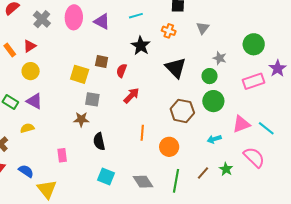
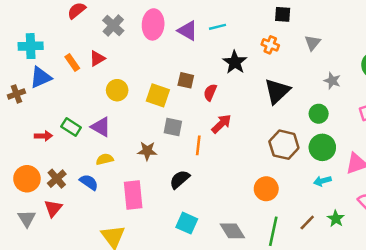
cyan line: (136, 16) -> (218, 27), moved
black triangle: (176, 68) -> (277, 91), turned 30
yellow circle: (31, 71) -> (117, 90), moved
green circle: (210, 76) -> (319, 114), moved
green circle: (213, 101) -> (322, 147), moved
brown star: (81, 119) -> (147, 151), moved
yellow semicircle: (27, 128) -> (105, 159), moved
orange line: (142, 133) -> (198, 145), moved
black semicircle: (99, 141) -> (180, 179), turned 60
pink rectangle: (62, 155) -> (133, 195), size x1.6
blue semicircle: (26, 171) -> (89, 182), moved

